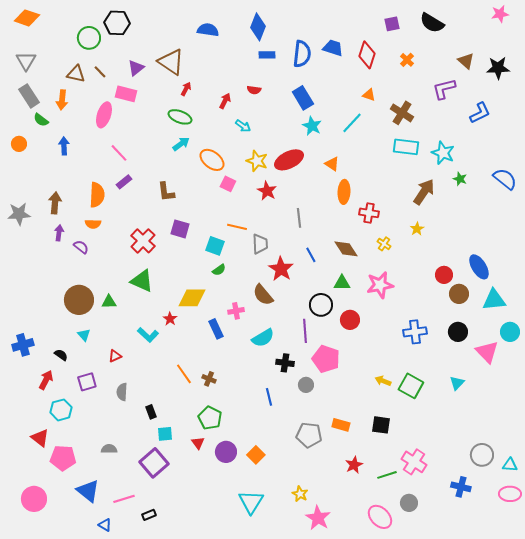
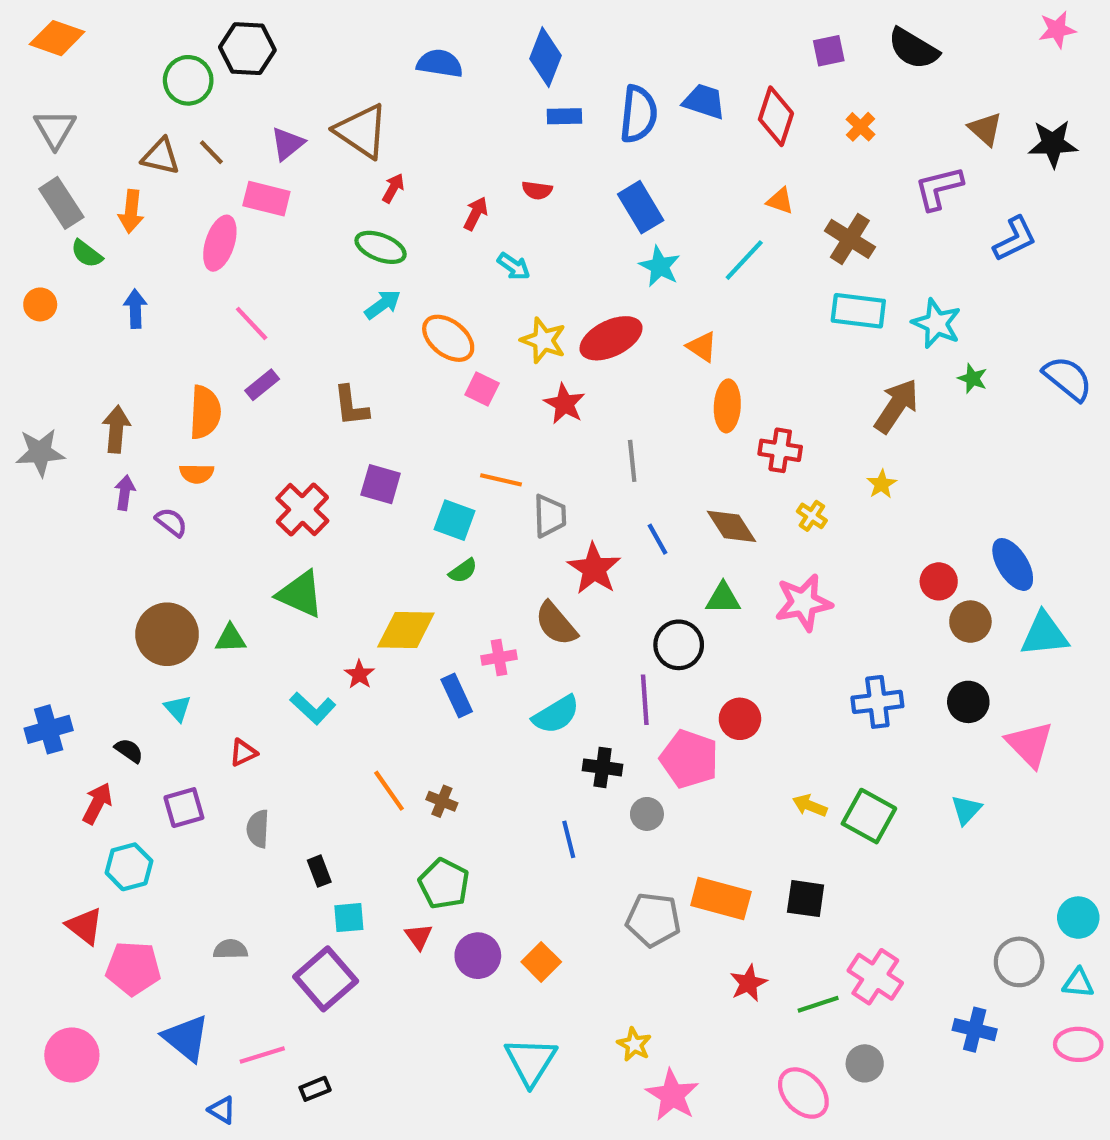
red circle: (350, 320) -> (740, 719), moved
cyan circle: (510, 332) -> (1078, 918), moved
orange rectangle: (341, 425) -> (721, 899), size x1.5

